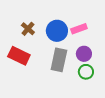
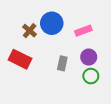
blue circle: (57, 31) -> (52, 23), moved
gray rectangle: (59, 60) -> (62, 63), size x0.6

